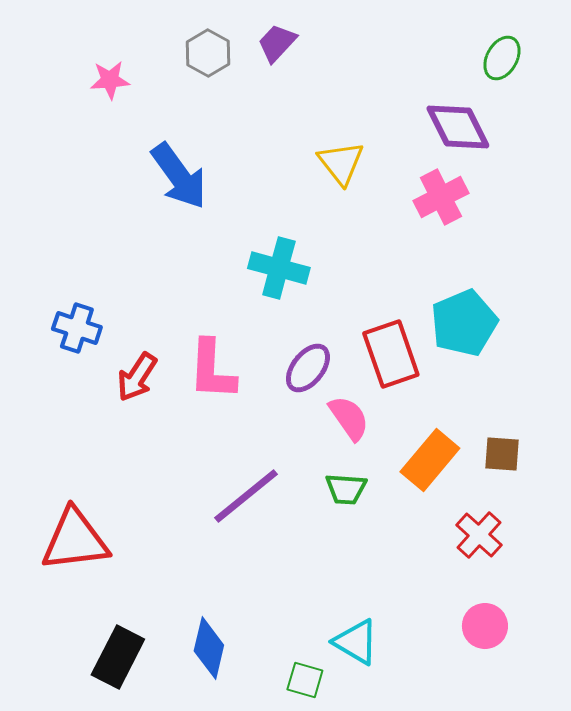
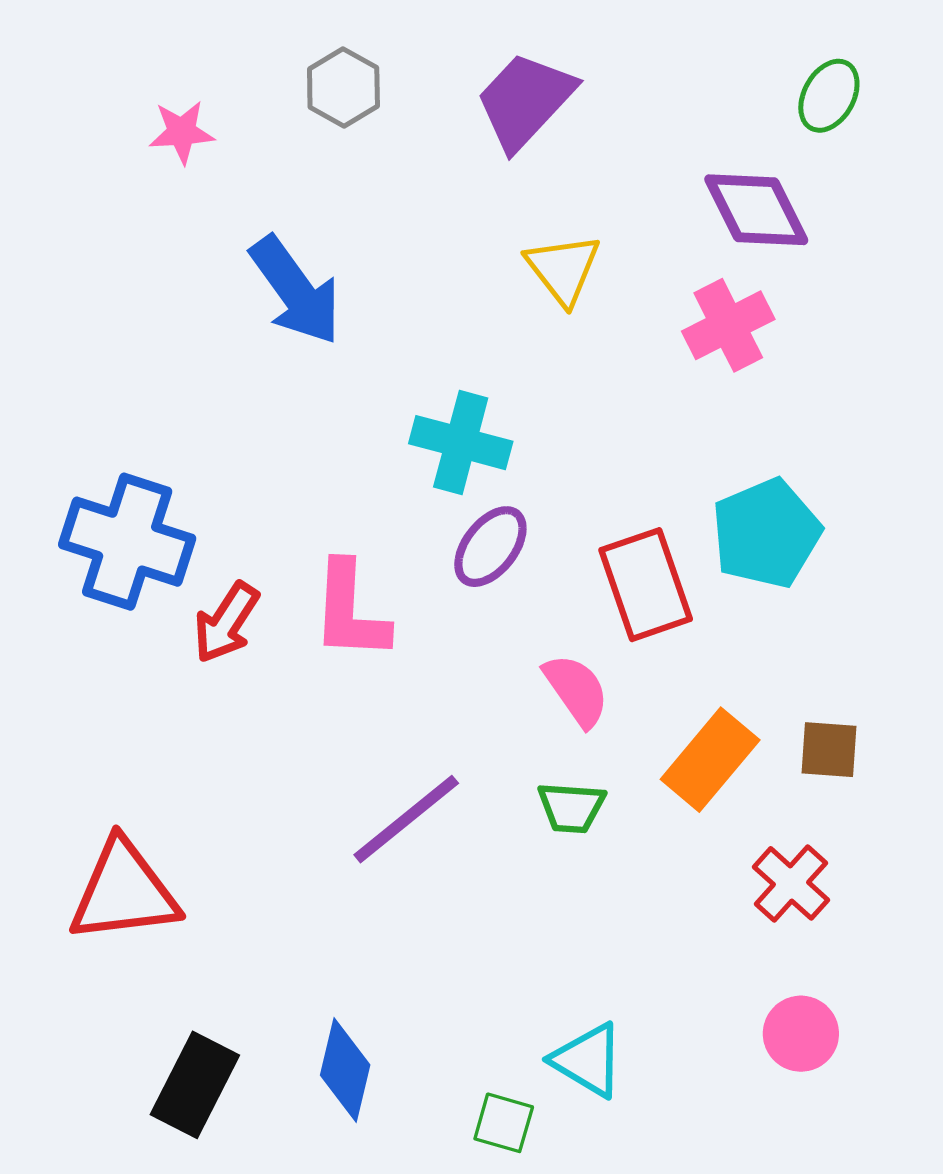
purple trapezoid: (277, 43) -> (525, 101), moved, size x1.6
blue cross: (77, 328) -> (127, 542), size x1.6
purple ellipse: (308, 368) -> (490, 547), moved

